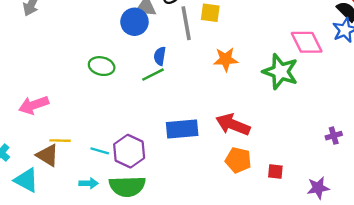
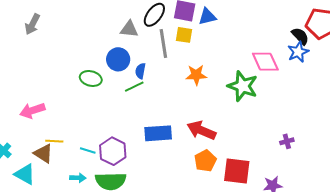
blue circle: (134, 22) -> (118, 59), moved
orange pentagon: (238, 160) -> (205, 161), turned 30
red square: (275, 171) -> (237, 171), size x2.0

